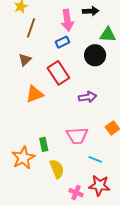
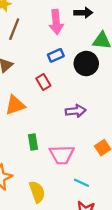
blue rectangle: (62, 42) -> (56, 55), moved
red rectangle: (58, 73) -> (43, 82), size x0.6
green rectangle: (44, 144) -> (33, 142), moved

